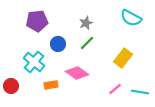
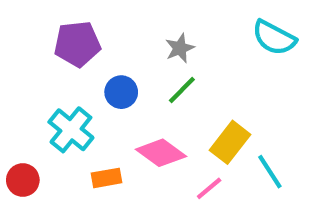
yellow rectangle: (123, 58) -> (230, 142), moved
pink line: (115, 89) -> (209, 188), moved
cyan line: (140, 92) -> (270, 172), moved, turned 48

